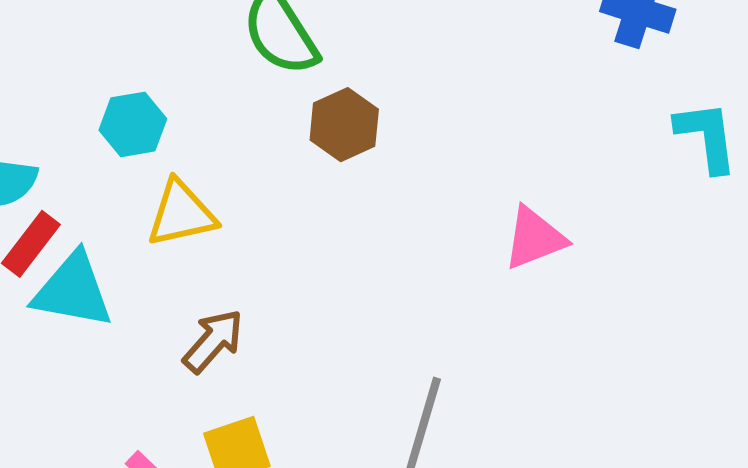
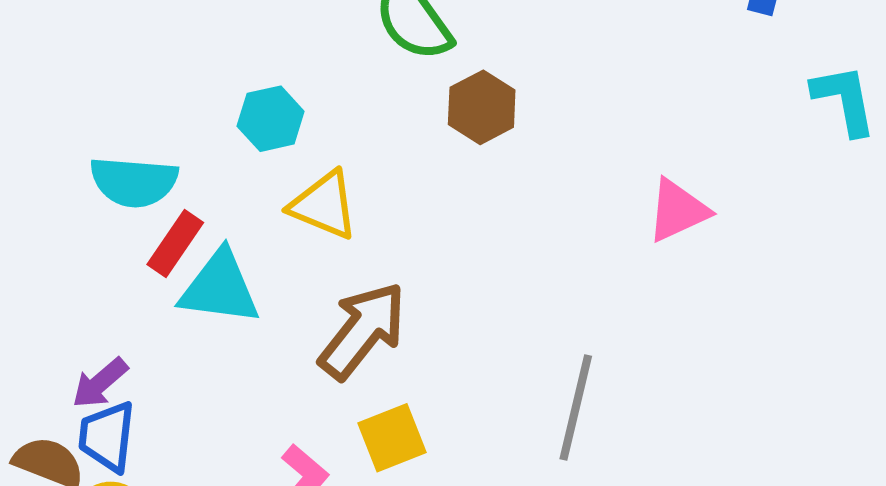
yellow triangle: (181, 214) -> (324, 205), turned 38
brown arrow: (213, 341) -> (363, 331), size x1.5

